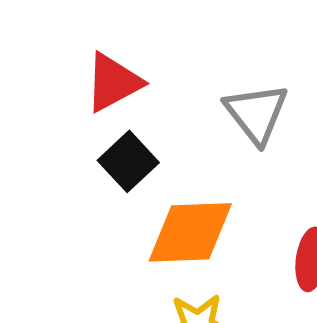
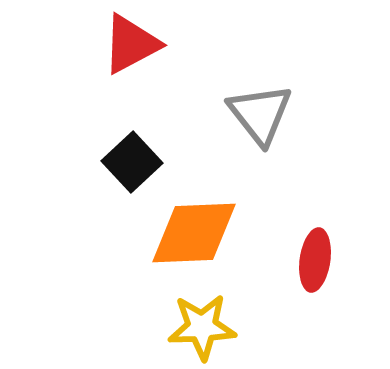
red triangle: (113, 82) -> (131, 44), moved

